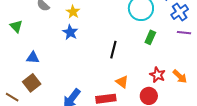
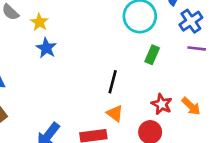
yellow star: (73, 12) -> (39, 22), moved
black line: (113, 50) -> (113, 82), moved

